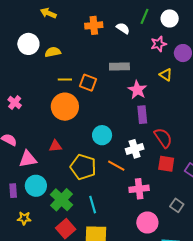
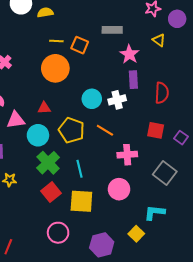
red semicircle: (163, 138) -> (162, 93), moved, turned 35
white cross: (135, 149) -> (117, 100), moved
cyan circle: (36, 186) -> (38, 135), moved
gray square: (177, 205) -> (165, 173), size x1.6
pink circle: (147, 223) -> (119, 189), moved

